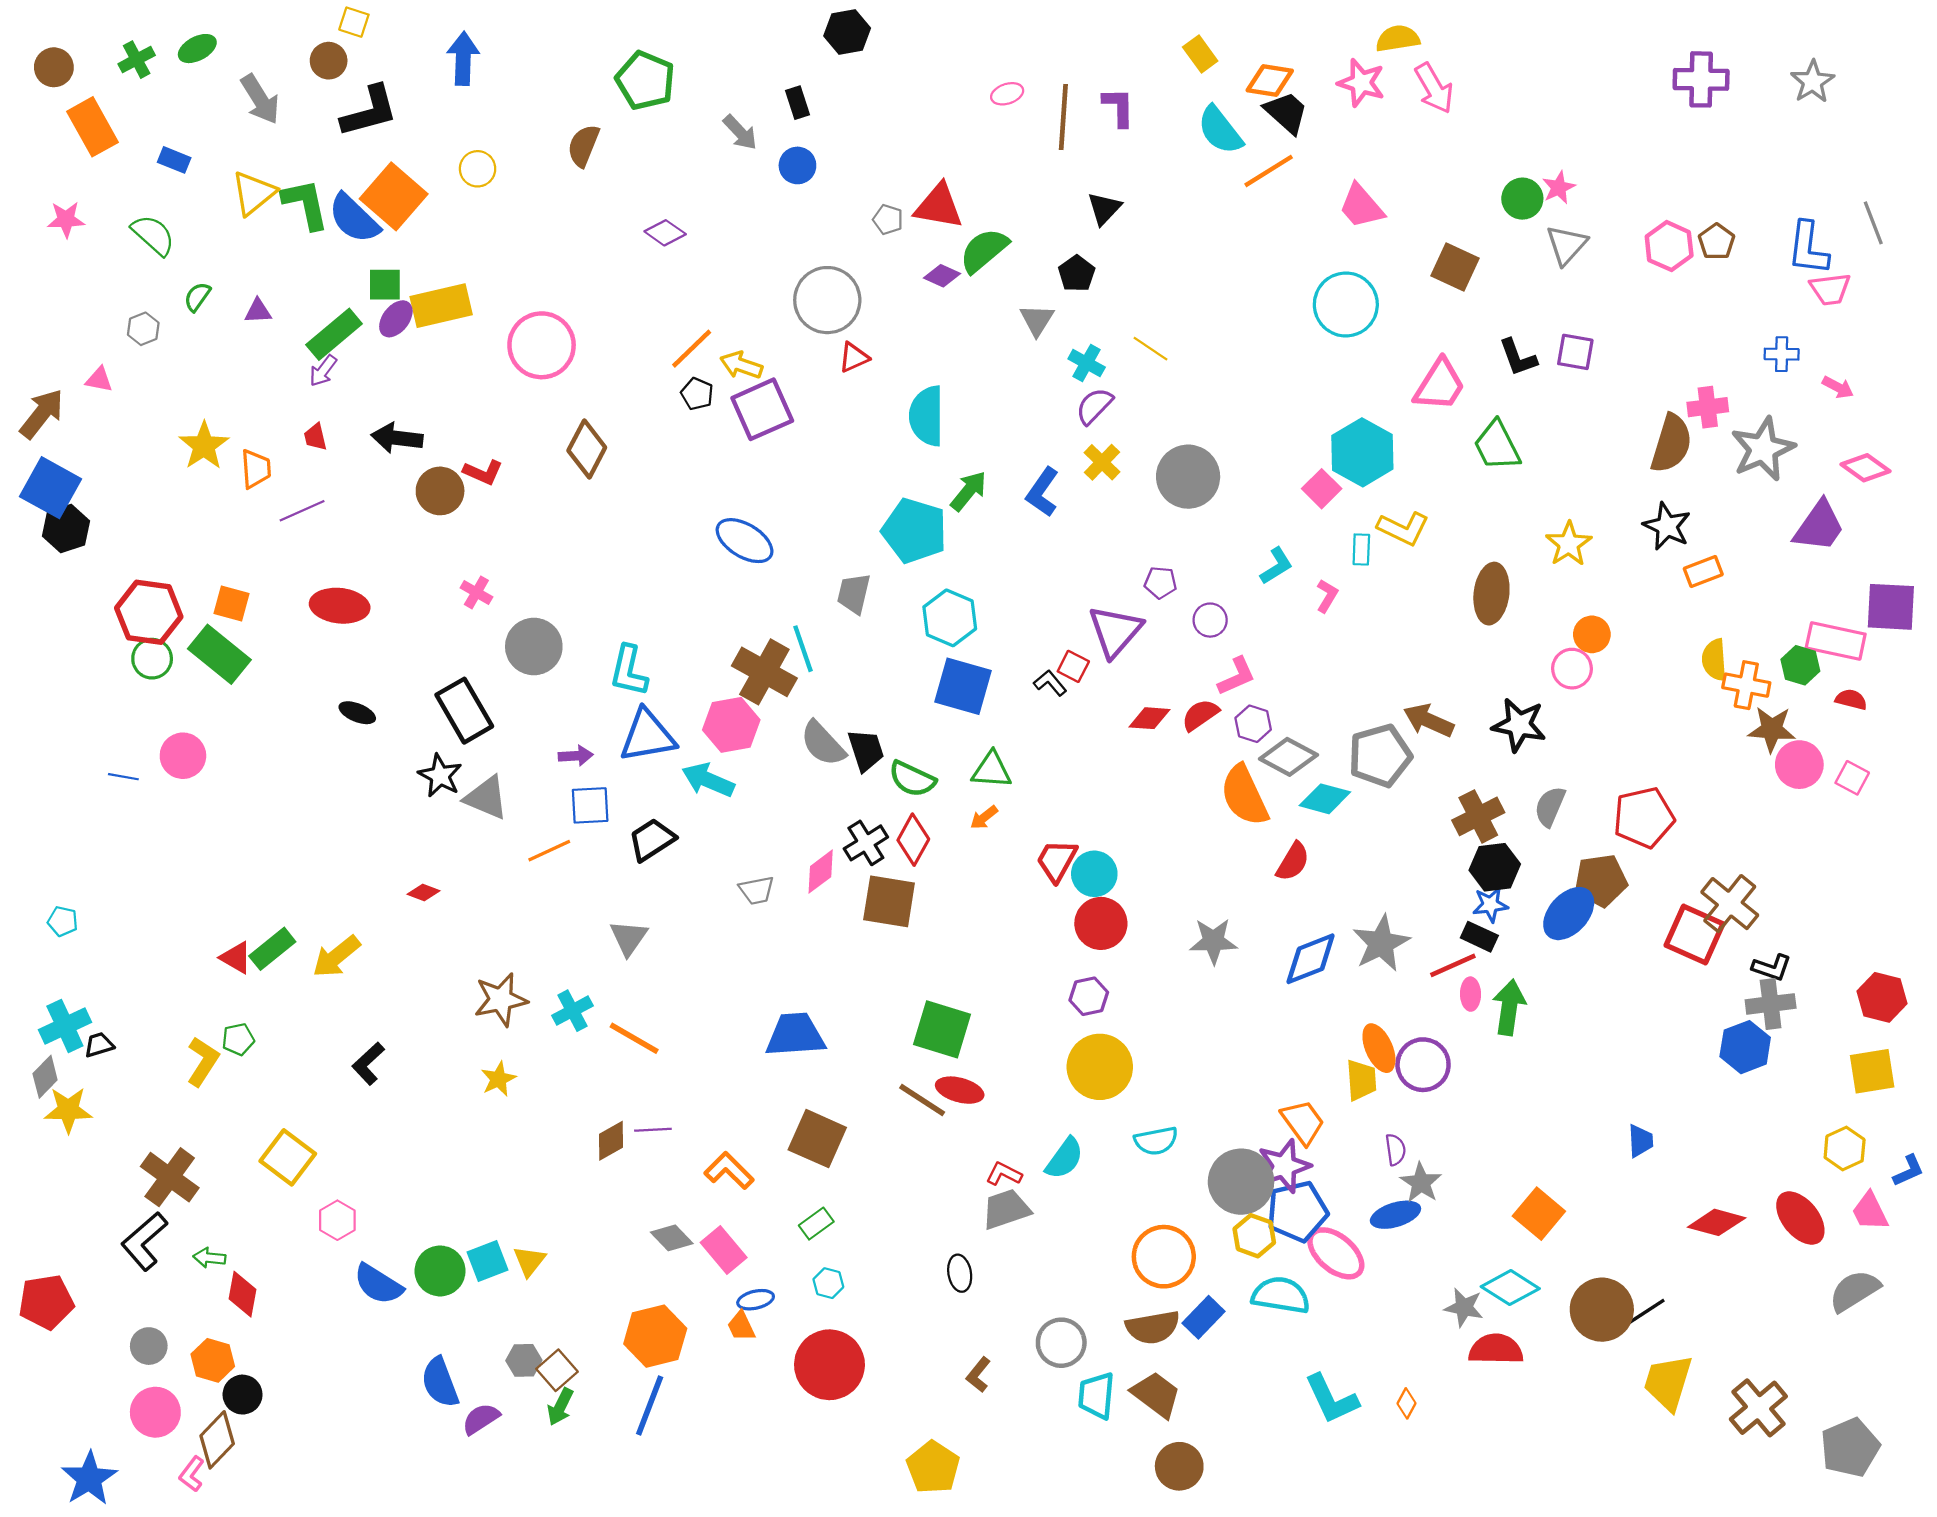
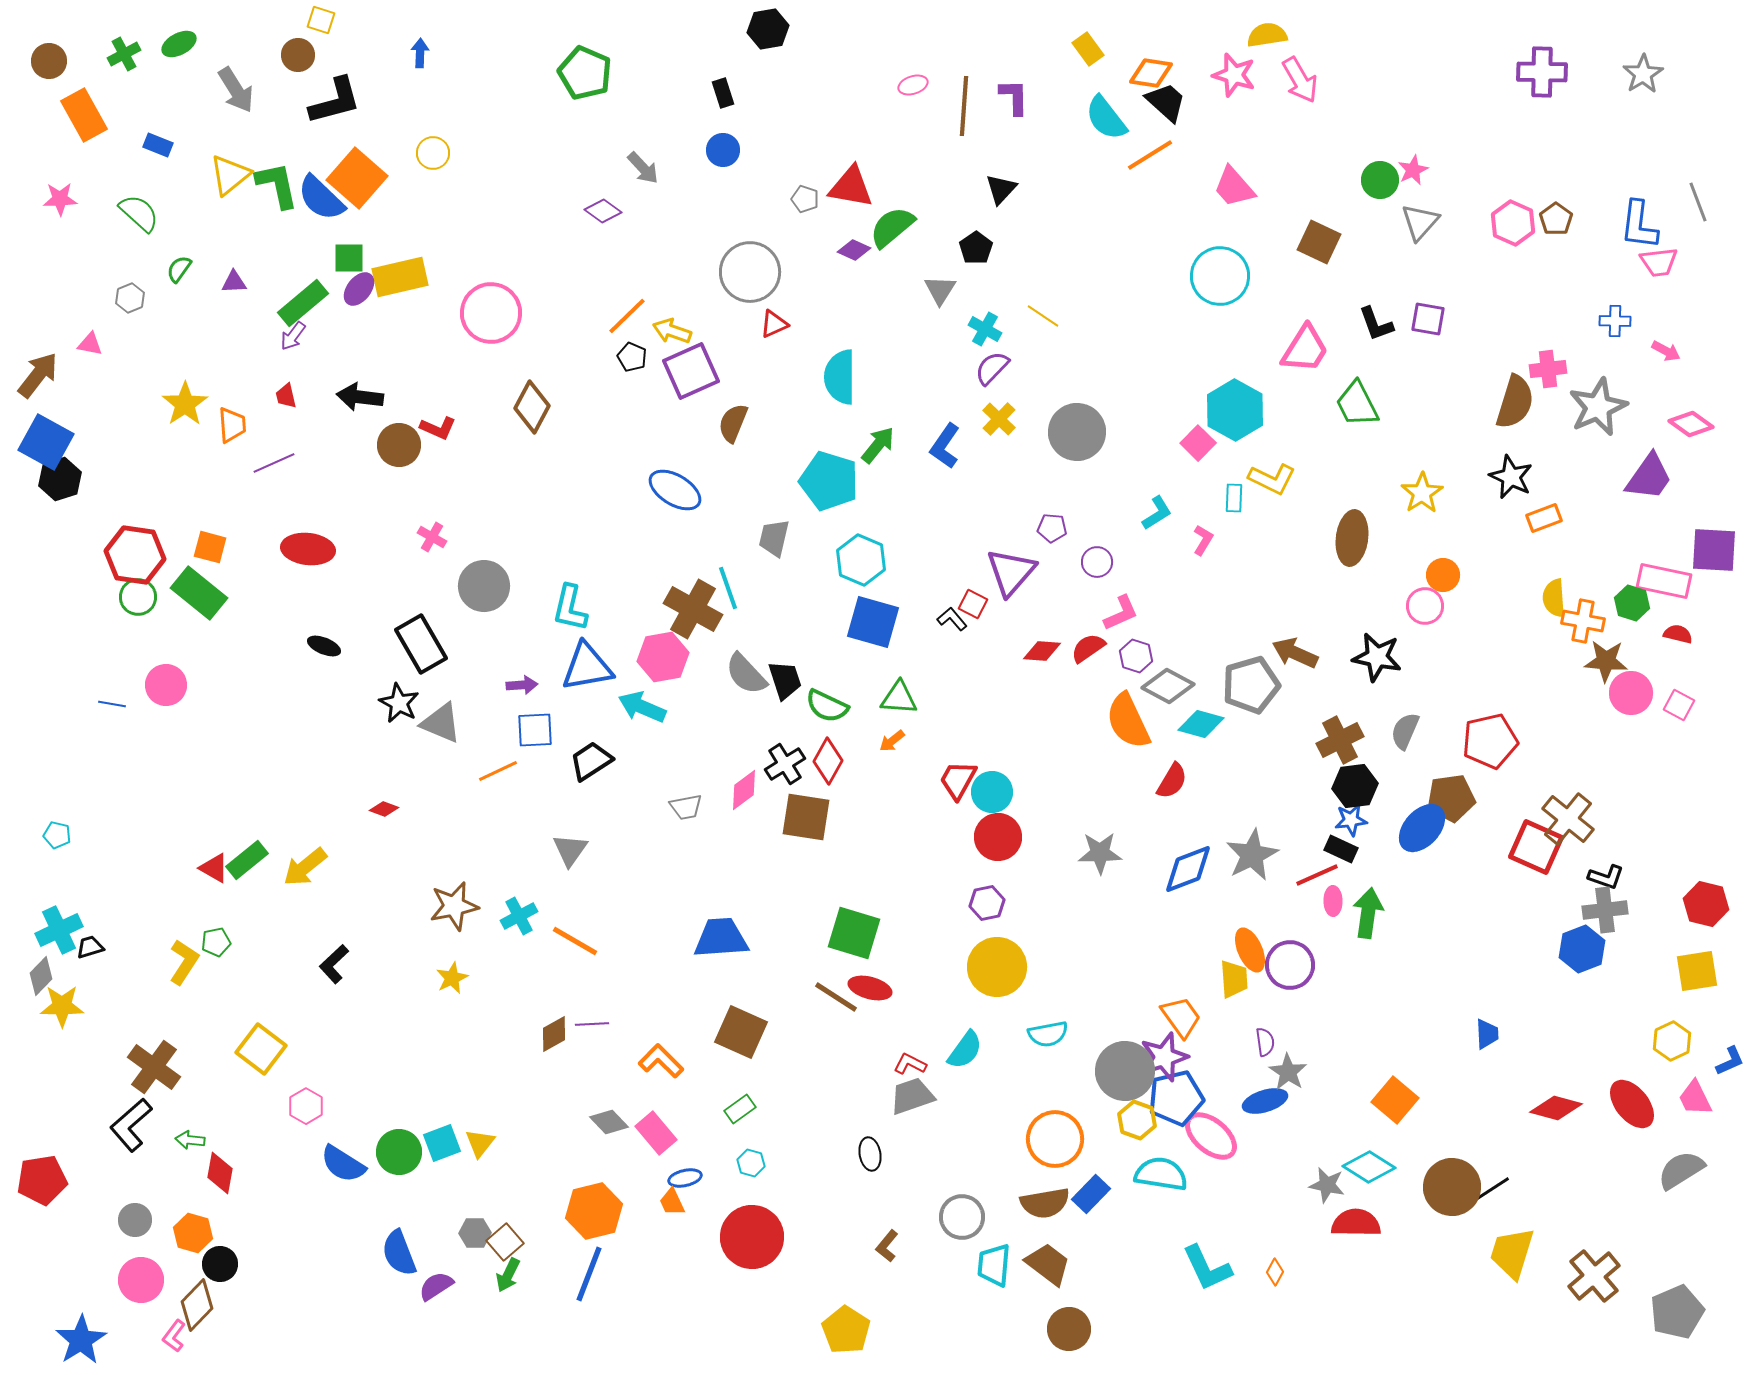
blue arrow: (463, 58) -> (420, 53), size x0.6
gray arrow: (740, 132) -> (643, 168), moved
brown semicircle: (583, 146) -> (733, 423), moved

